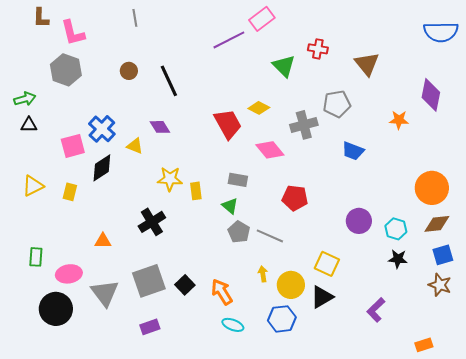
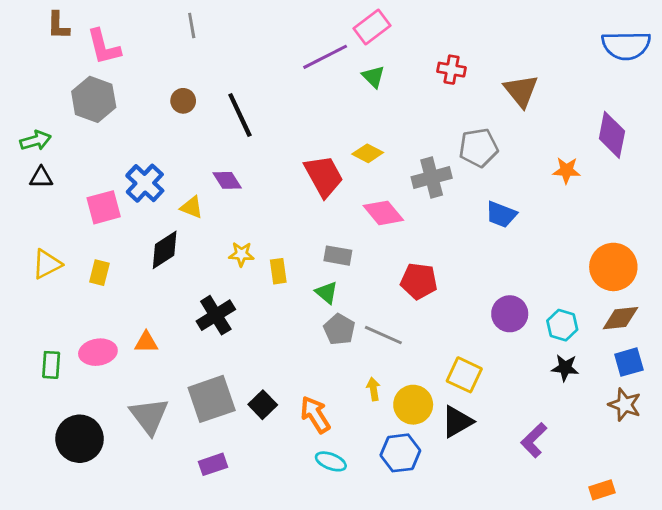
green triangle: (284, 66) -> (373, 77), moved, size x0.7
black diamond: (102, 168) -> (165, 250), moved
yellow star: (170, 179) -> (241, 254), size x0.7
pink ellipse: (69, 274) -> (98, 352), moved

